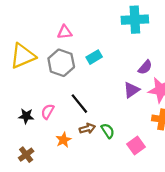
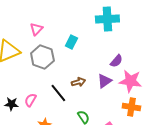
pink triangle: (65, 32) -> (36, 29), moved, turned -40
cyan rectangle: (94, 57) -> (71, 42), moved, turned -32
brown arrow: (87, 129) -> (78, 82), moved

